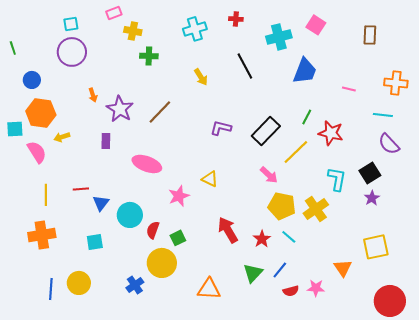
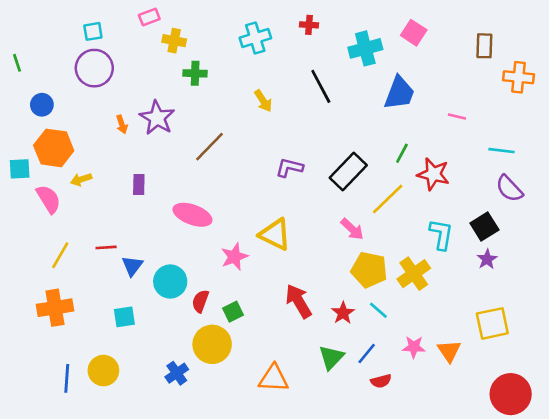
orange cross: (396, 83) -> (518, 77), moved
purple star: (120, 109) -> (157, 118), moved
yellow triangle: (210, 179) -> (275, 234), size x1.5
yellow line: (46, 195) -> (60, 255), turned 30
pink star: (316, 288) -> (414, 347), moved

